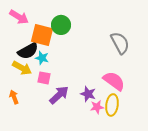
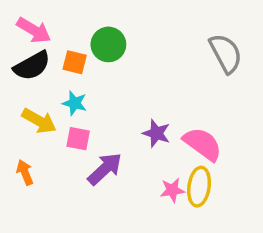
orange square: (42, 35) -> (75, 62), size x0.6
gray semicircle: (120, 43) -> (226, 53), moved
black semicircle: (28, 51) -> (32, 66), moved
purple star: (88, 94) -> (156, 133), moved

